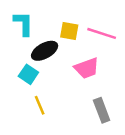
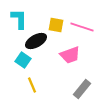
gray rectangle: (102, 110) -> (82, 89), turned 60

